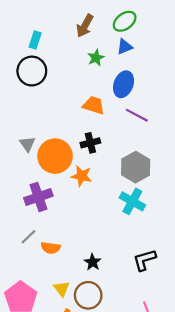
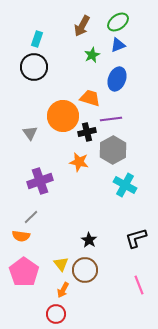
purple line: (137, 115) -> (111, 119), moved, turned -35
orange circle: (55, 156) -> (63, 116), moved
gray hexagon: (136, 167) -> (113, 150), moved
orange semicircle: (51, 248) -> (21, 236), moved

